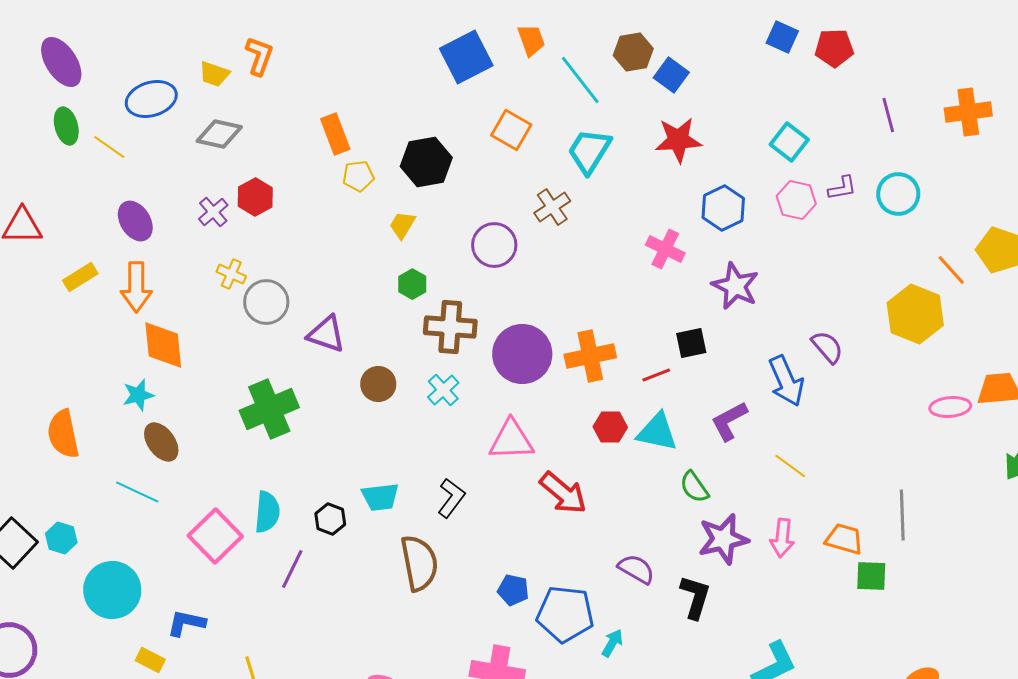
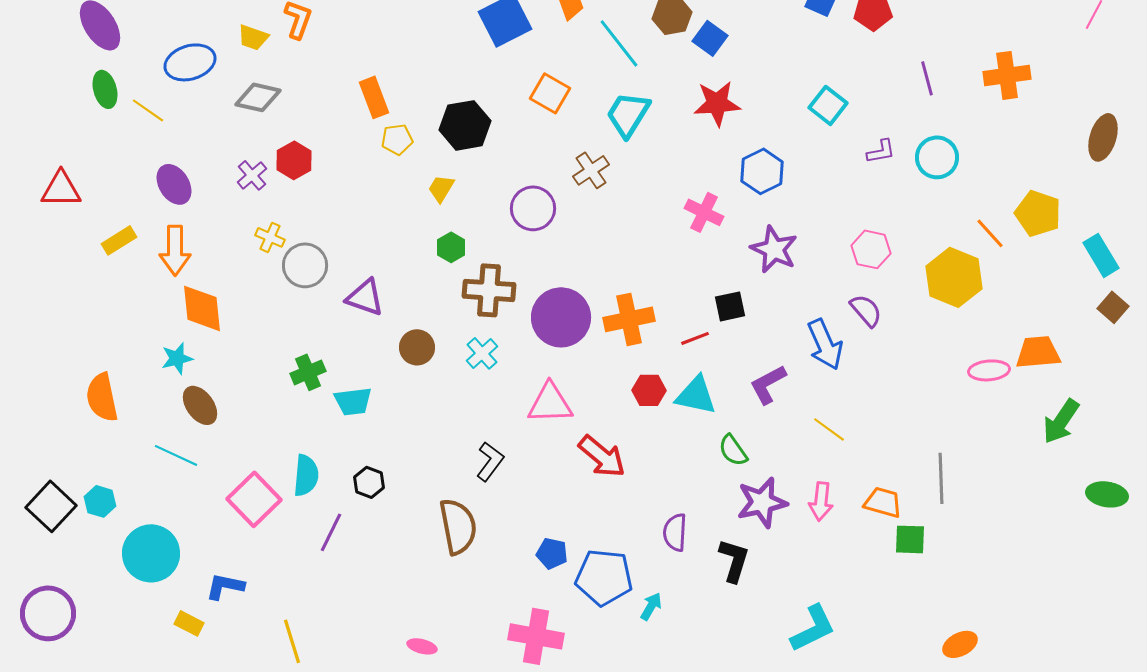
pink hexagon: (796, 200) -> (871, 249), moved
green cross: (269, 409) -> (308, 372), size x0.6
cyan trapezoid: (380, 497) -> (353, 401), moved
purple semicircle: (636, 569) -> (675, 532), turned -117

